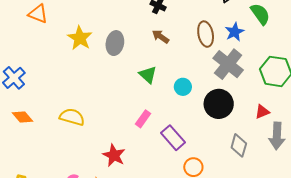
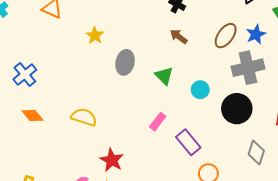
brown ellipse: (206, 34) -> (226, 36), turned 45
yellow star: (80, 38) -> (95, 35), size x0.7
gray ellipse: (115, 43) -> (125, 62), moved
gray cross: (228, 64) -> (248, 68), turned 36
red star: (114, 155) -> (112, 160), moved

